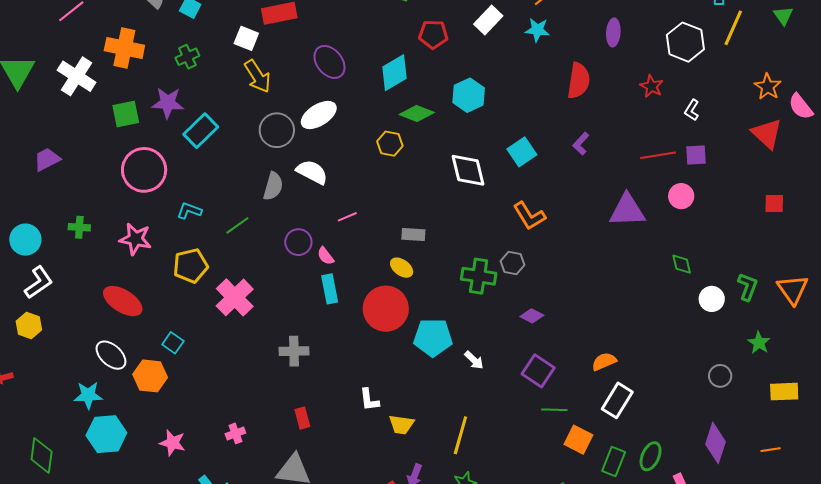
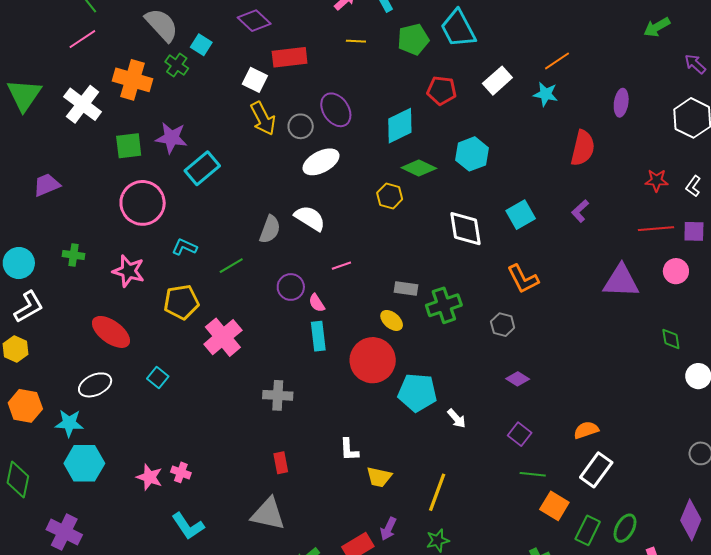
green cross: (187, 57) -> (177, 65), moved, turned -35
red star: (652, 86) -> (657, 180), moved, turned -30
gray circle: (277, 130) -> (301, 126), moved, size x0.7
green cross: (479, 276) -> (444, 305), moved, turned -32
white ellipse: (111, 355) -> (95, 385), turned -72
purple square: (538, 371) -> (520, 434), size x0.7
orange hexagon: (150, 376) -> (25, 406), moved
pink cross: (235, 433) -> (181, 472), moved, turned 36

